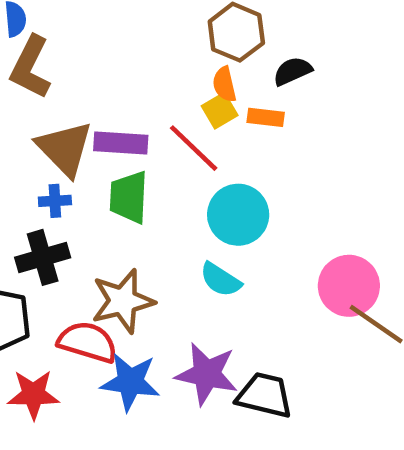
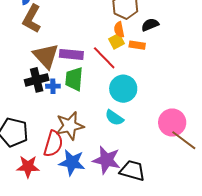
blue cross: (55, 201) -> (53, 86), moved
black cross: (43, 257) -> (37, 80), moved
red semicircle: (88, 342) -> (53, 144), turned 88

